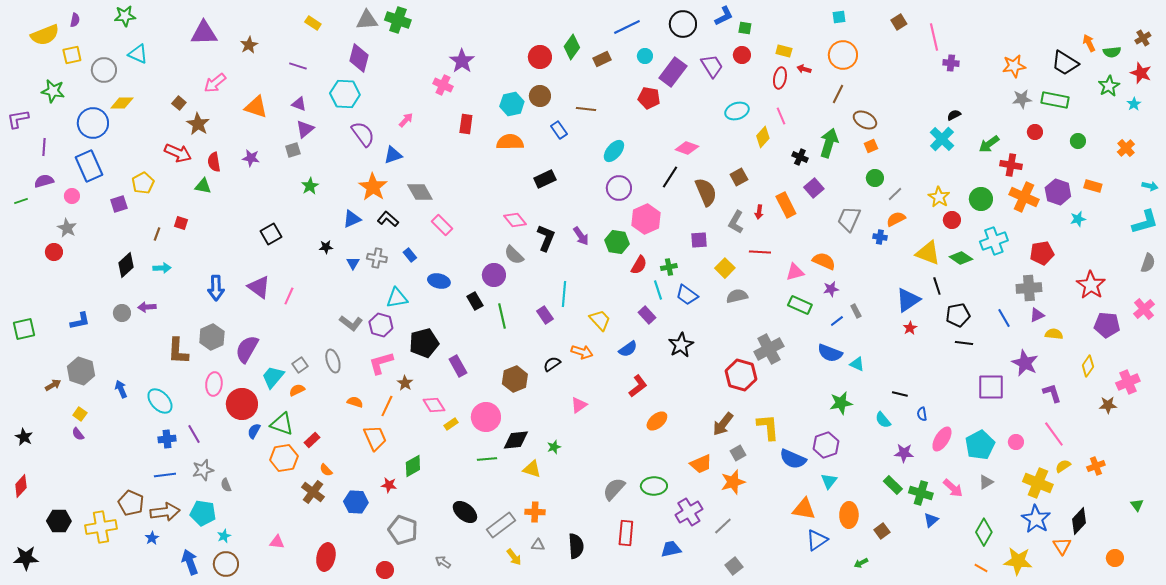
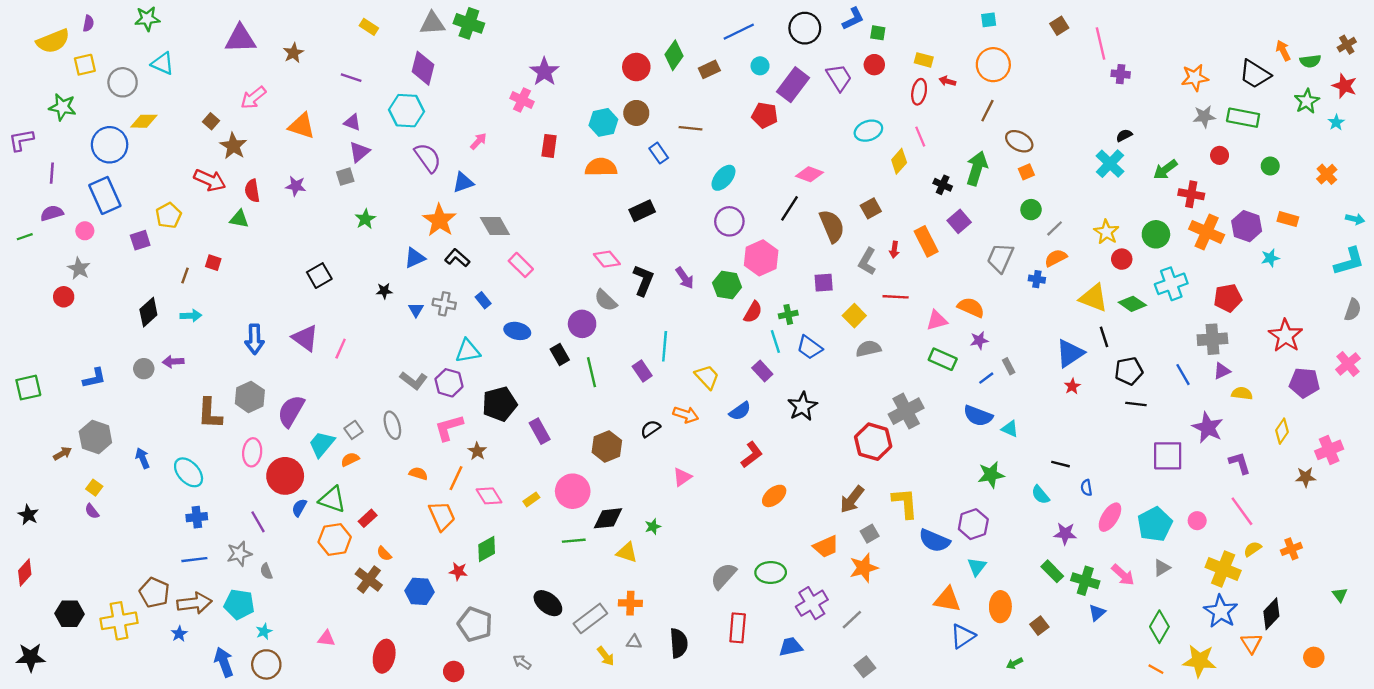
pink diamond: (434, 405) -> (489, 496), moved
purple line: (194, 434) -> (258, 522), moved

